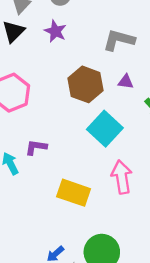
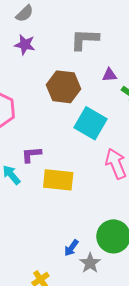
purple triangle: (126, 82) -> (109, 75), moved
yellow rectangle: (74, 193) -> (58, 180), moved

